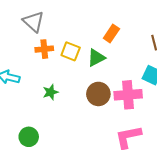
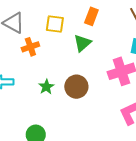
yellow square: (71, 51) -> (55, 24), moved
brown circle: (98, 94) -> (76, 87), moved

